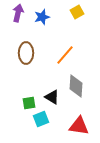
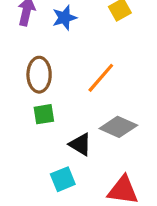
gray diamond: (76, 86) -> (118, 127), turned -70
green square: (29, 103) -> (44, 114), moved

